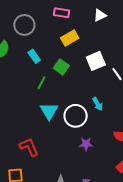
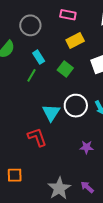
green line: (42, 83) -> (31, 75), moved
white circle: (76, 116) -> (76, 106), moved
red L-shape: (29, 147) -> (37, 137), moved

